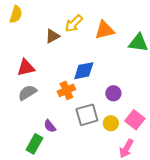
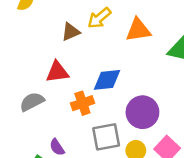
red triangle: (26, 68) -> (57, 72), moved
purple circle: (113, 93) -> (142, 112), size x1.6

